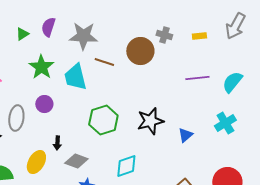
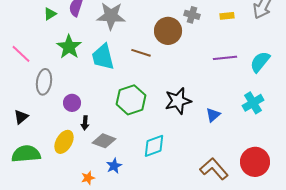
brown line: (104, 62) -> (141, 53), moved
purple circle: (44, 104) -> (72, 103), moved
gray ellipse: (16, 118) -> (44, 82), moved

